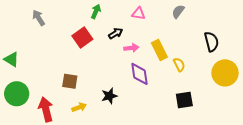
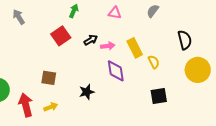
black arrow: (116, 33) -> (91, 40), moved
yellow arrow: (79, 107) -> (51, 107), moved

